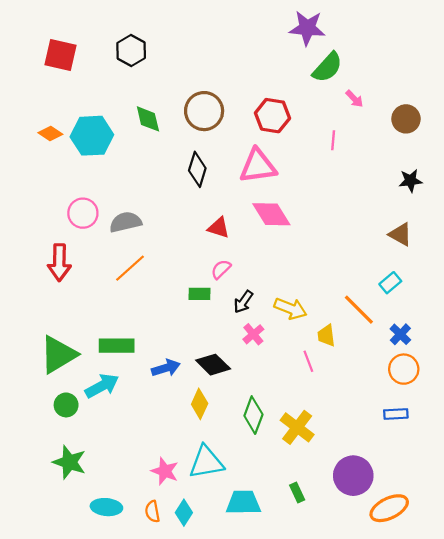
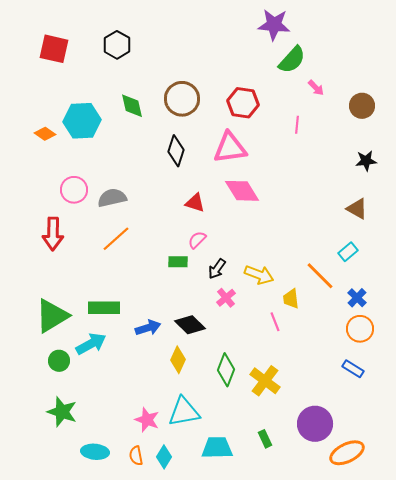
orange diamond: (50, 133) -> (45, 134), moved
blue rectangle: (396, 414) -> (353, 369), turned 35

